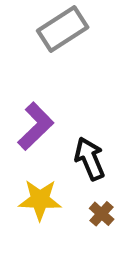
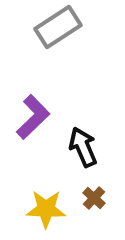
yellow star: (40, 200) -> (46, 209), moved

